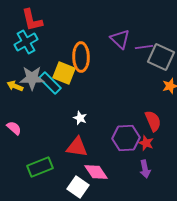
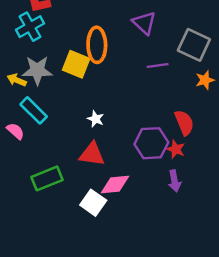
purple line: (144, 47) -> (158, 65), moved
cyan rectangle: (50, 83) -> (34, 110), moved
pink diamond: (96, 172) -> (115, 185), turned -60

